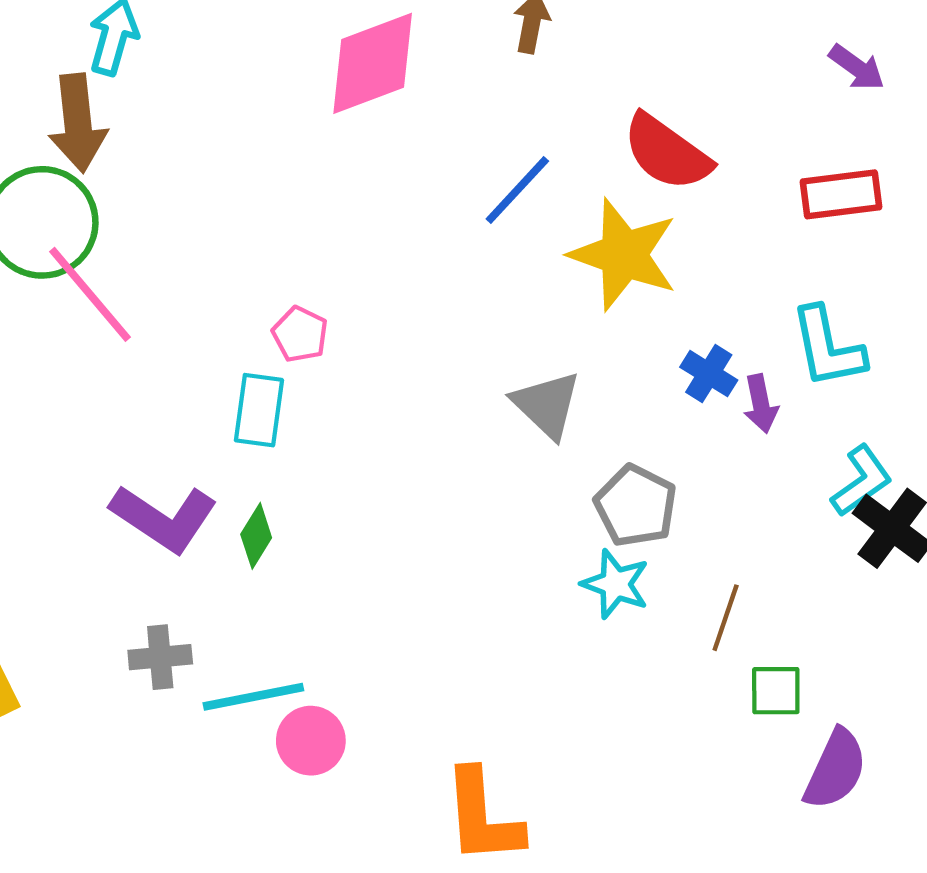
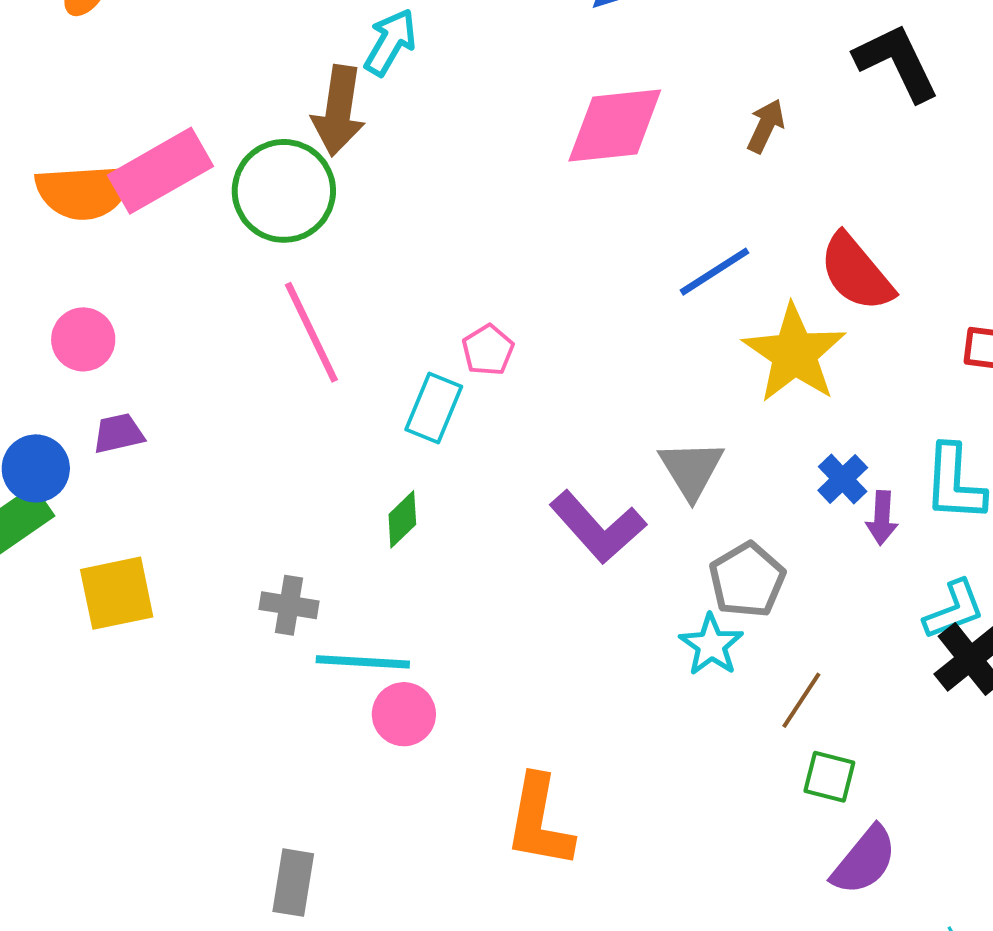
pink line: (90, 294) -> (311, 332), moved
purple L-shape: (164, 518) -> (598, 527), moved

